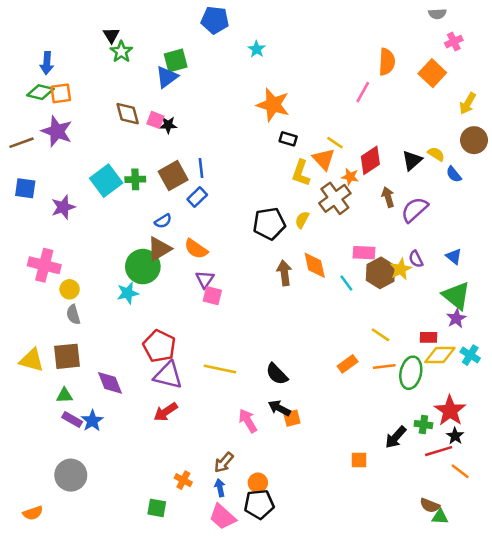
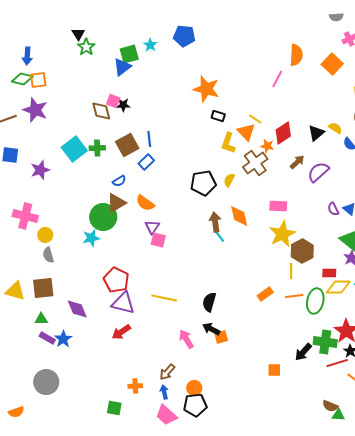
blue pentagon: (215, 20) -> (184, 36), moved
cyan star: (257, 49) -> (150, 45), moved
brown diamond: (128, 114) -> (101, 111), moved
brown arrow: (388, 197) -> (297, 162), turned 63
purple semicircle: (416, 259) -> (333, 209), moved
yellow star: (401, 269) -> (282, 234), moved, size x1.5
brown hexagon: (380, 273) -> (302, 251), moved
cyan line: (346, 283) -> (219, 236), moved
yellow line: (380, 335) -> (291, 271), turned 56
black semicircle: (277, 374) -> (209, 302), turned 60
green cross: (423, 425) -> (325, 342), size x1.6
orange cross: (183, 480) -> (135, 386), turned -32

